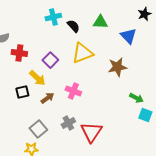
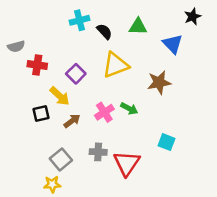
pink cross: (73, 91) -> (104, 112), turned 35
green arrow: (136, 98) -> (129, 109), moved
cyan square: (145, 115) -> (166, 142), moved
gray cross: (68, 123) -> (98, 152), turned 32

